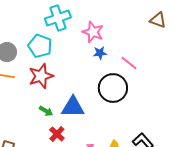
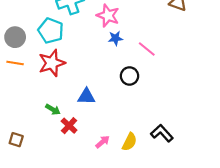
black circle: (113, 88) -> (129, 76), size x0.6
blue triangle: (73, 107) -> (86, 96), size x0.7
green arrow: (46, 111) -> (53, 109), moved

